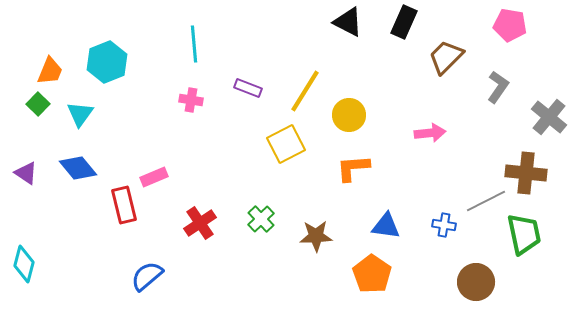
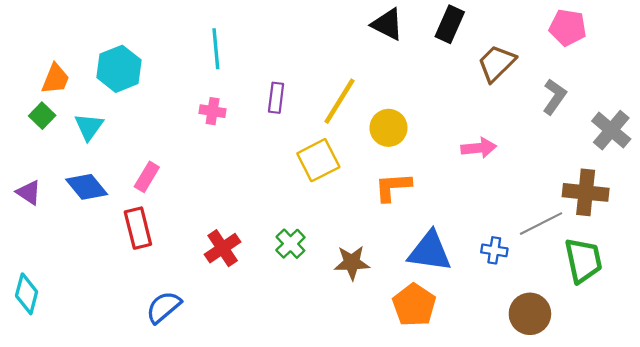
purple rectangle: (248, 88) -> (276, 98), turned 76
pink rectangle: (154, 177) -> (147, 177), moved, turned -36
blue triangle: (386, 226) -> (430, 251), size x1.4

